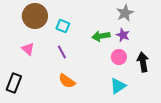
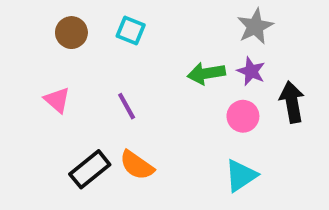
brown circle: (35, 16) -> (71, 33), size x0.6
cyan square: (63, 26) -> (131, 30), moved
black arrow: (143, 62) -> (292, 102), moved
black rectangle: (14, 83) -> (90, 169), moved, turned 30

